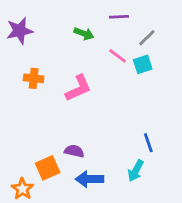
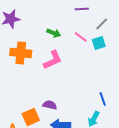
green arrow: (84, 34) -> (54, 33), moved
orange cross: (34, 78) -> (21, 53), size x1.5

